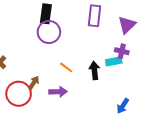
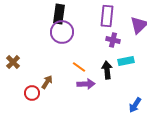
purple cross: (122, 51) -> (113, 40), moved
purple arrow: (58, 92) -> (86, 84), moved
red circle: (19, 94) -> (32, 93), size x0.6

